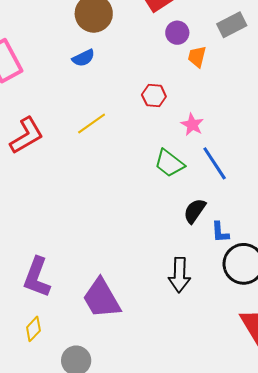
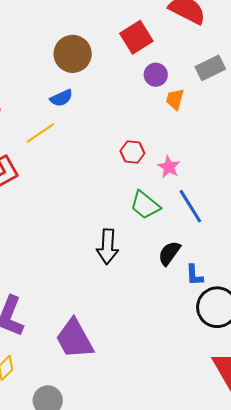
red hexagon: (154, 96) -> (132, 152), moved
yellow line: (92, 123) -> (40, 133), moved
black arrow: (179, 275) -> (108, 247), moved

